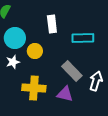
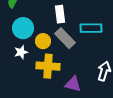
gray rectangle: (72, 71) -> (65, 38), moved
yellow cross: (34, 88) -> (48, 66), moved

